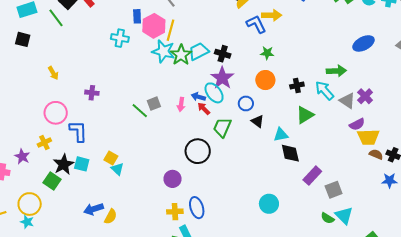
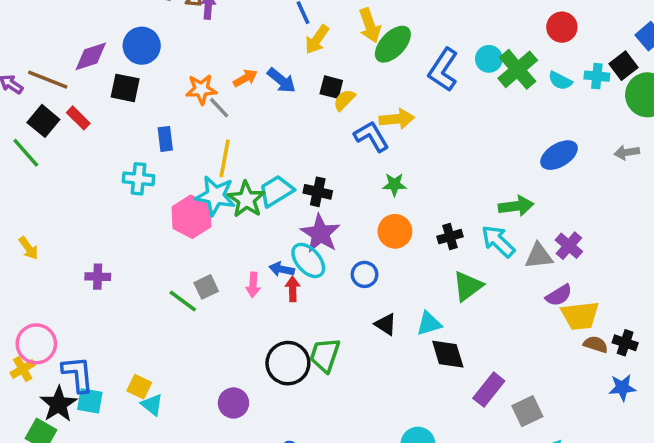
pink hexagon: (154, 26) -> (192, 217), moved
gray triangle: (347, 101) -> (539, 256), turned -36
red arrow: (204, 109) -> (293, 289), turned 48
pink circle: (56, 113) -> (36, 344), moved
black triangle: (257, 121) -> (386, 324), moved
green trapezoid: (222, 127) -> (325, 355), moved
blue L-shape: (78, 131) -> (78, 374), moved
purple circle: (173, 179) -> (233, 403), moved

